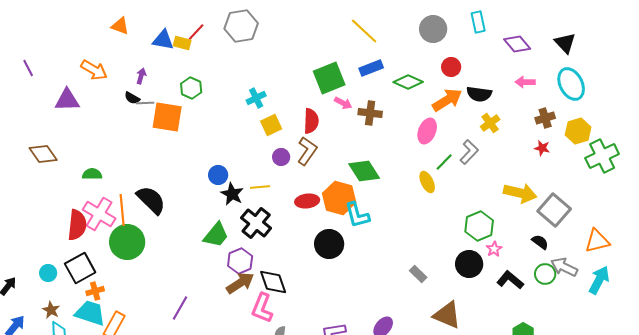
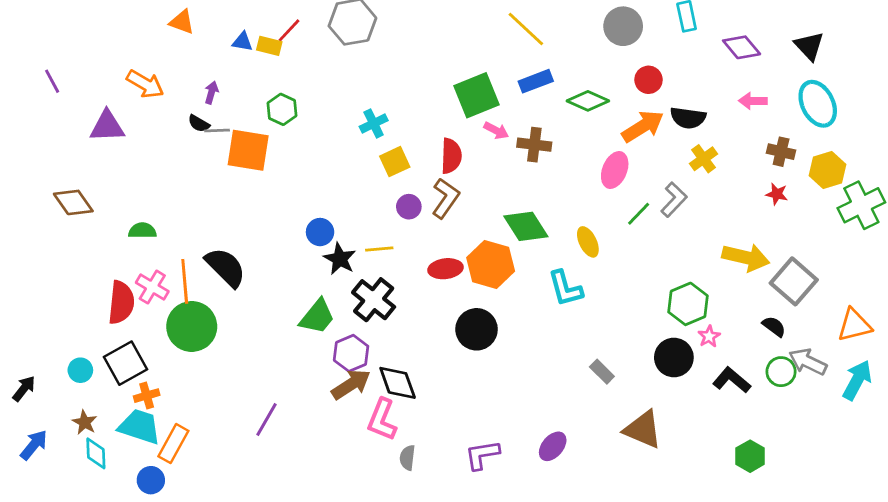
blue triangle: (163, 40) -> (242, 42), size x0.7
brown cross: (545, 118) -> (781, 152), turned 30
yellow ellipse: (427, 182) -> (588, 242), moved
pink cross: (99, 214) -> (152, 287), size x0.7
cyan L-shape: (357, 215) -> (565, 288), moved

